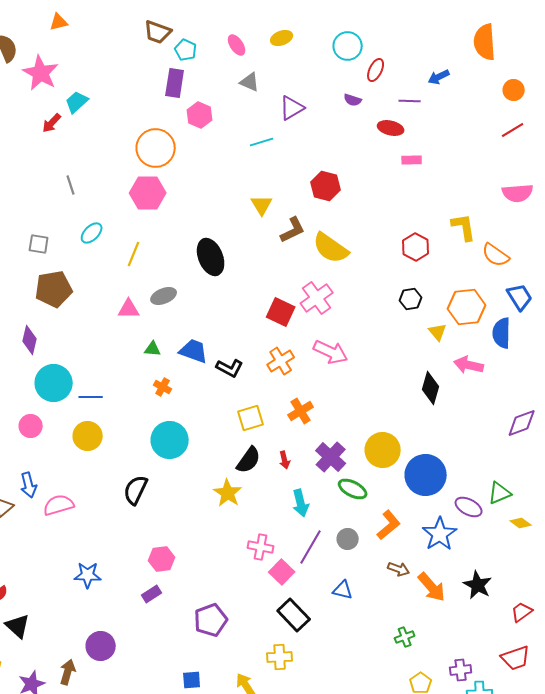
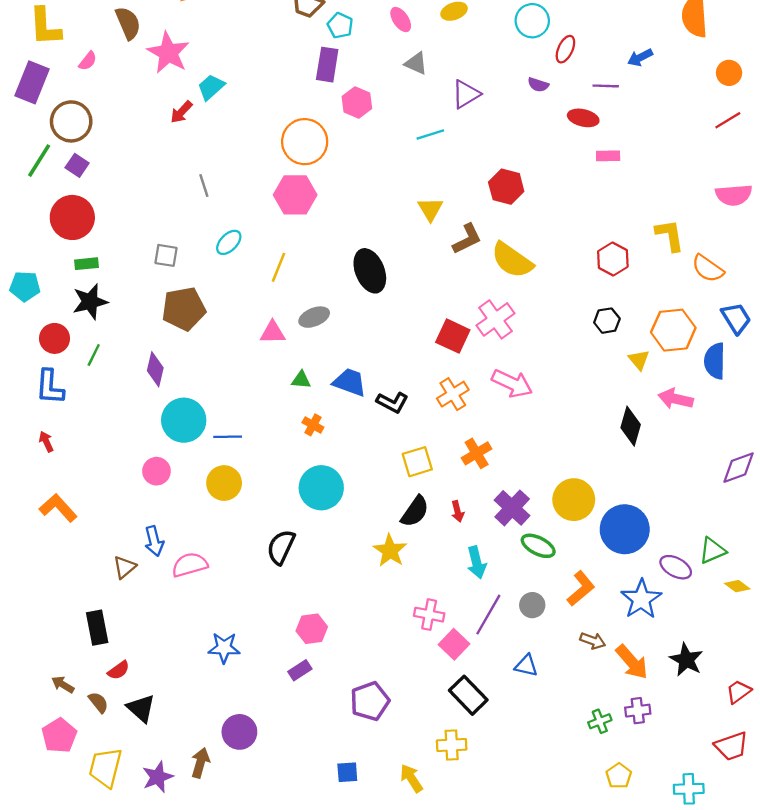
purple cross: (461, 670) -> (638, 711), moved

